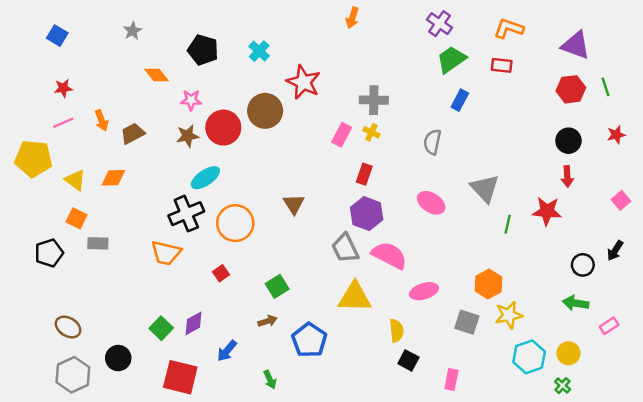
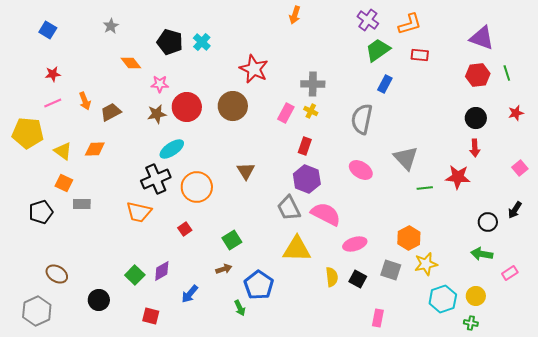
orange L-shape: (509, 28) -> (410, 24), moved, turned 145
cyan cross: (259, 51) -> (202, 42), moved
brown circle: (265, 111) -> (233, 106), moved
gray semicircle: (432, 142) -> (362, 119), size x1.4
green line: (508, 224) -> (425, 188), turned 70
black square: (408, 360) -> (358, 279), moved
gray hexagon: (73, 375) -> (37, 311), moved
red square: (180, 377) -> (151, 316), size x0.6
green arrow: (270, 380) -> (240, 308), moved
green cross: (563, 386) -> (471, 323), turned -32

